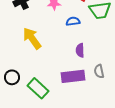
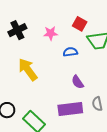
purple semicircle: (80, 50) -> (78, 82), turned -32

